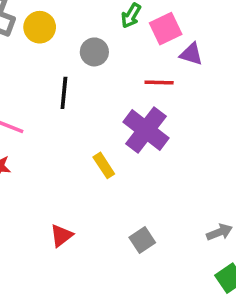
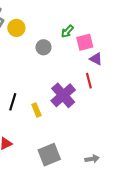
red line: (159, 83) -> (89, 81), moved, turned 63
black line: (64, 93) -> (13, 102), moved
gray square: (142, 240) -> (49, 155), size x1.6

